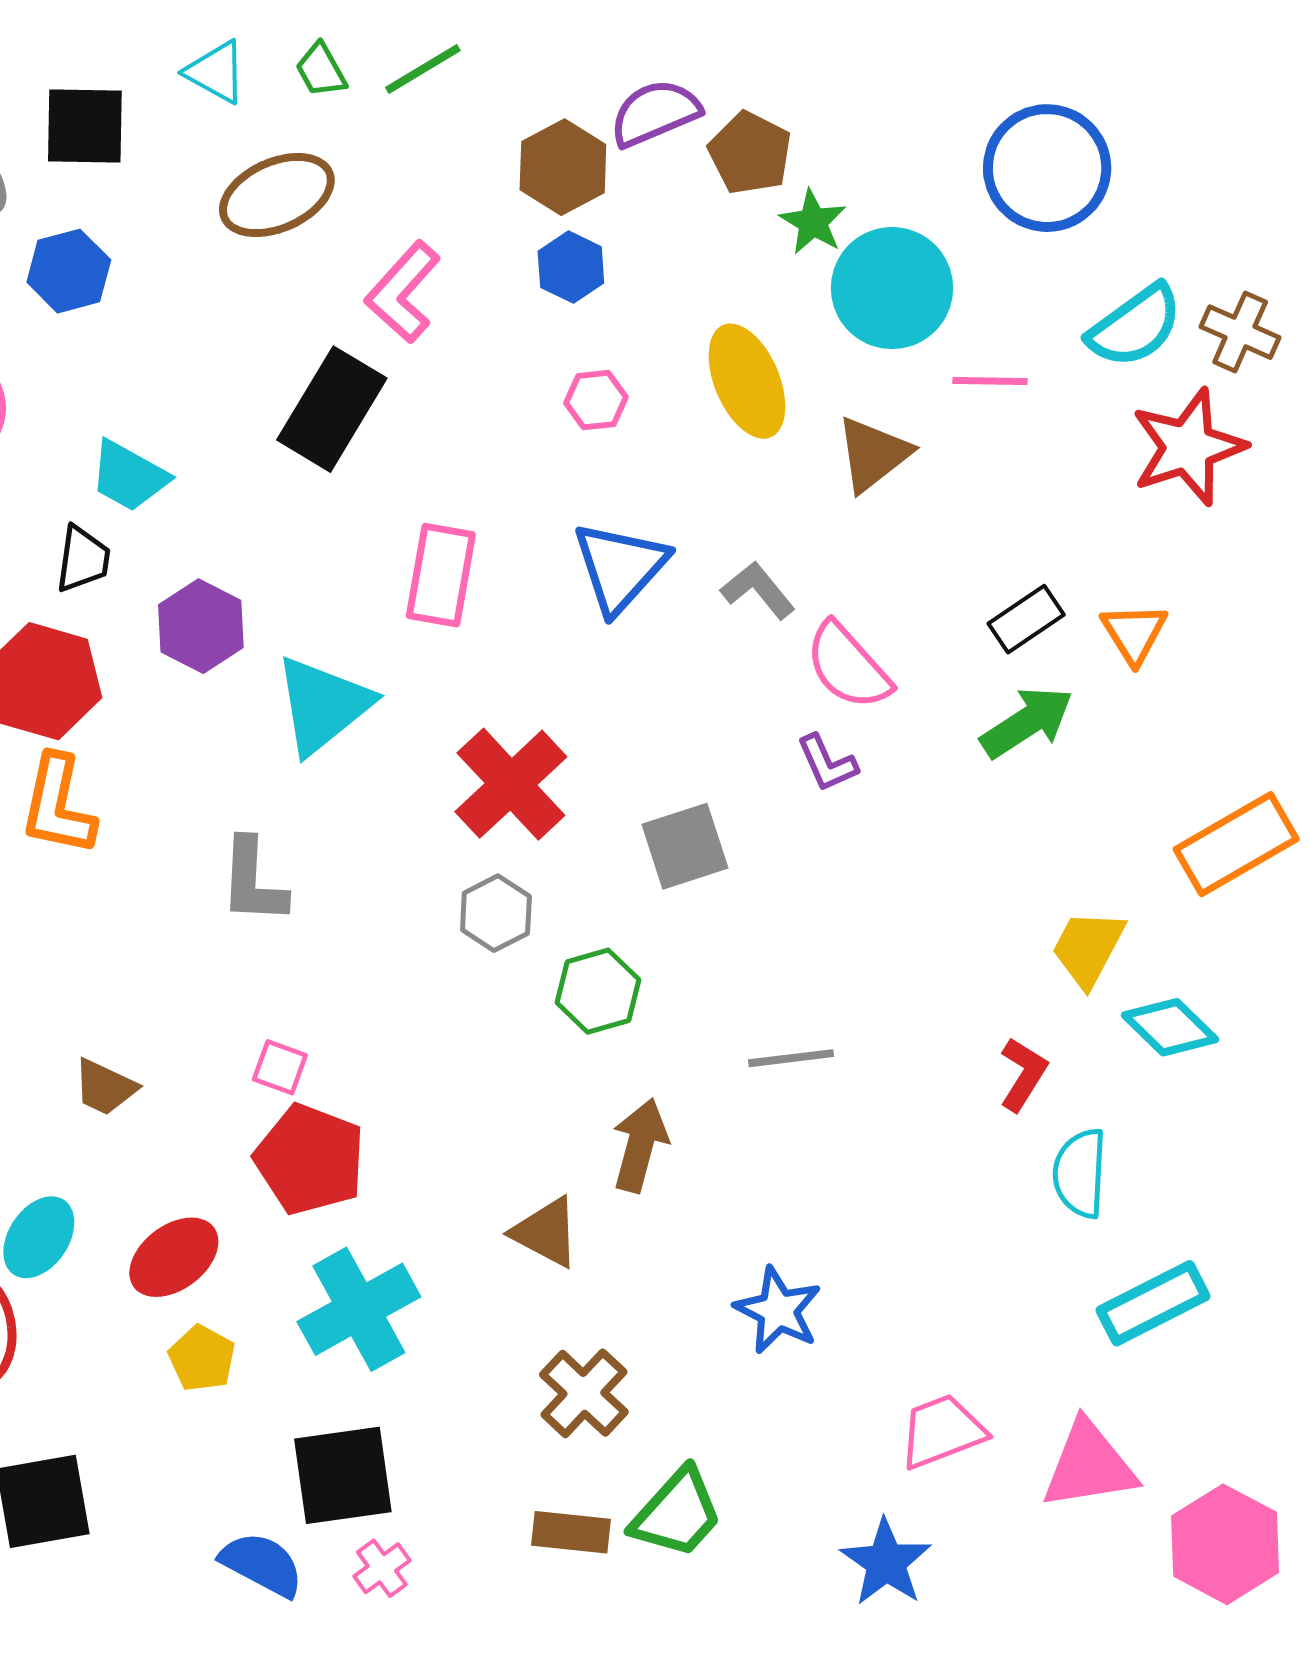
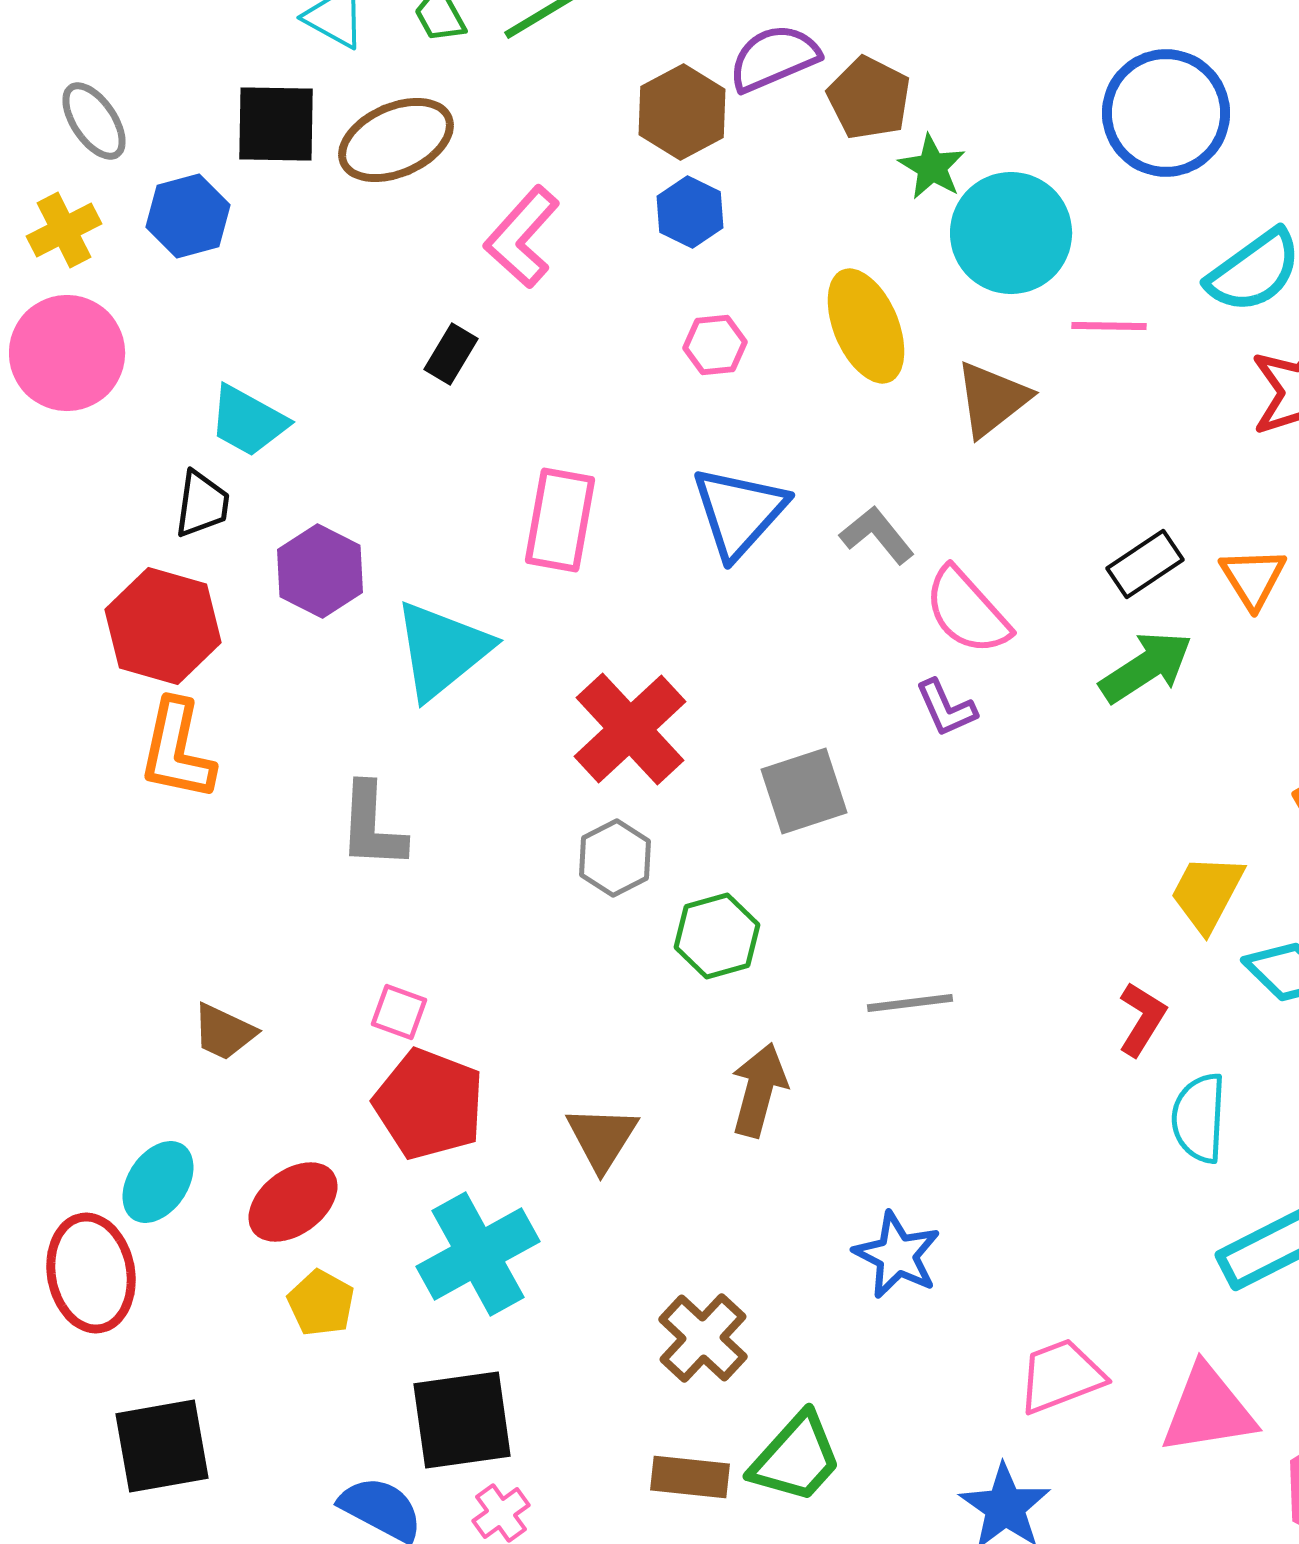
black square: (85, 126) -> (276, 124), moved
black rectangle: (332, 409) -> (451, 354), size x0.5
brown triangle: (546, 1232) -> (602, 1138), moved, turned 34

